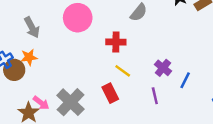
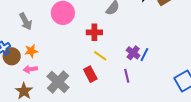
orange star: (29, 57) -> (31, 51), moved
blue line: (185, 80) -> (144, 55), moved
pink arrow: (41, 103) -> (30, 69), moved, turned 136

